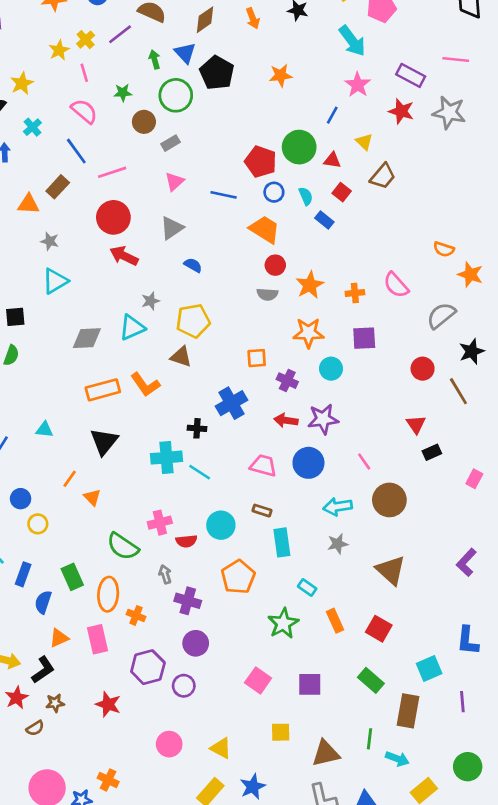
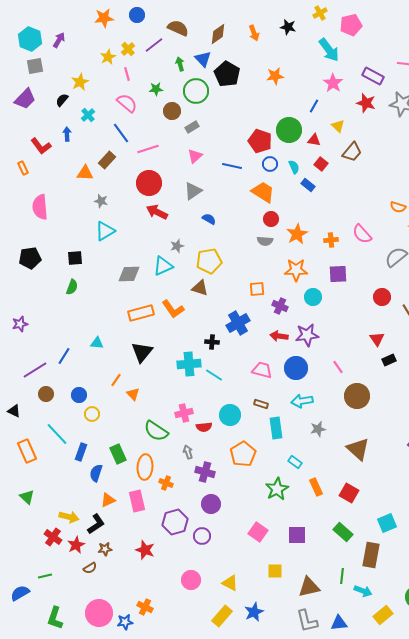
cyan arrow: (338, 507) -> (302, 401), moved

